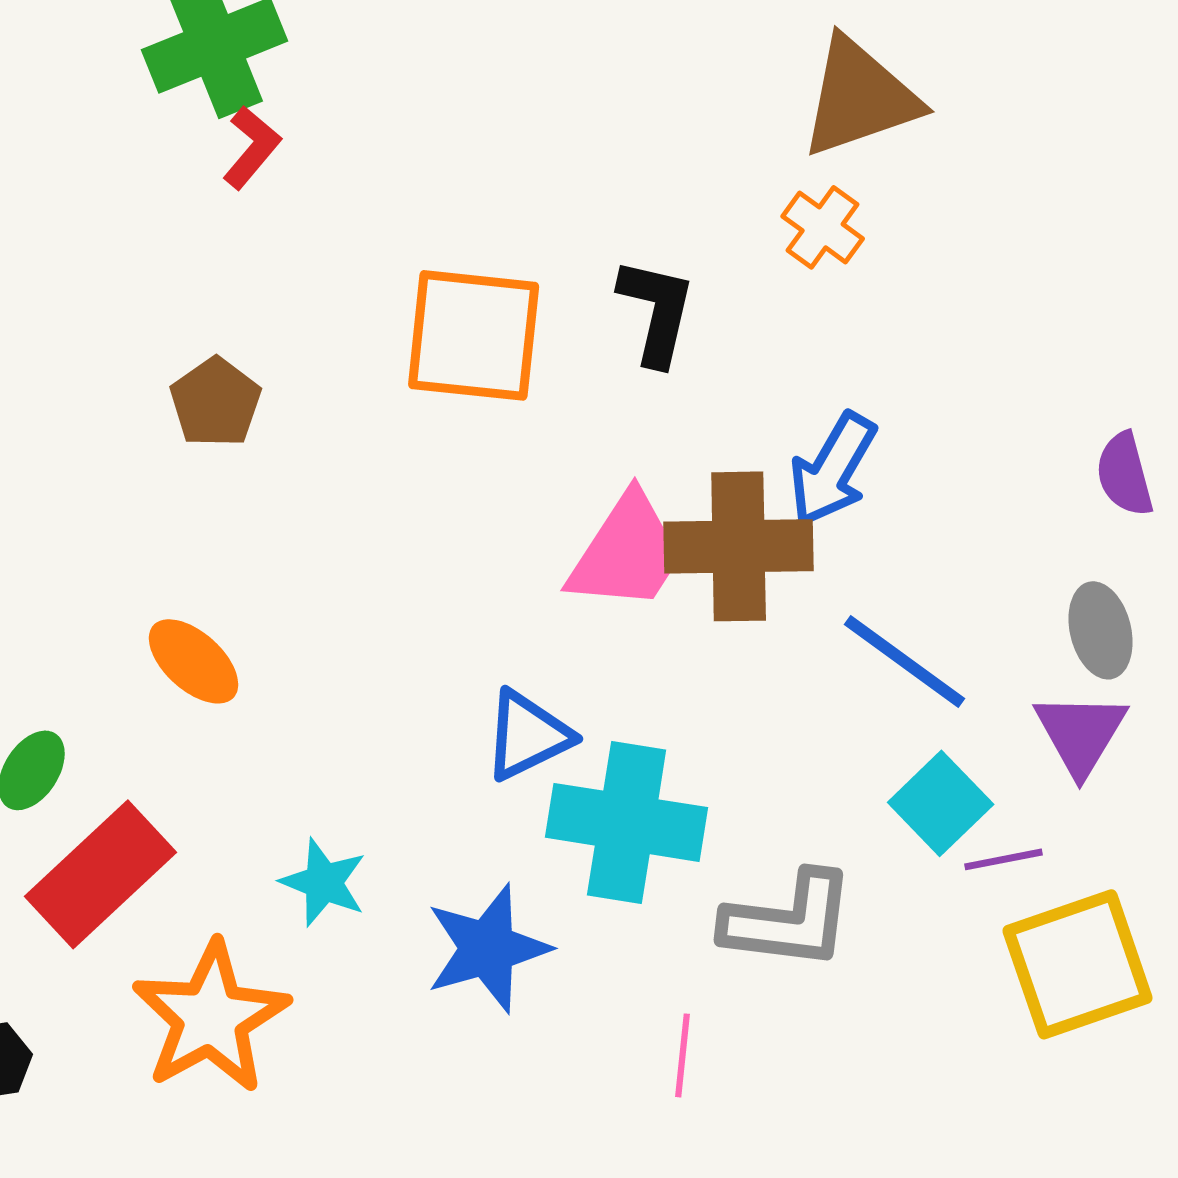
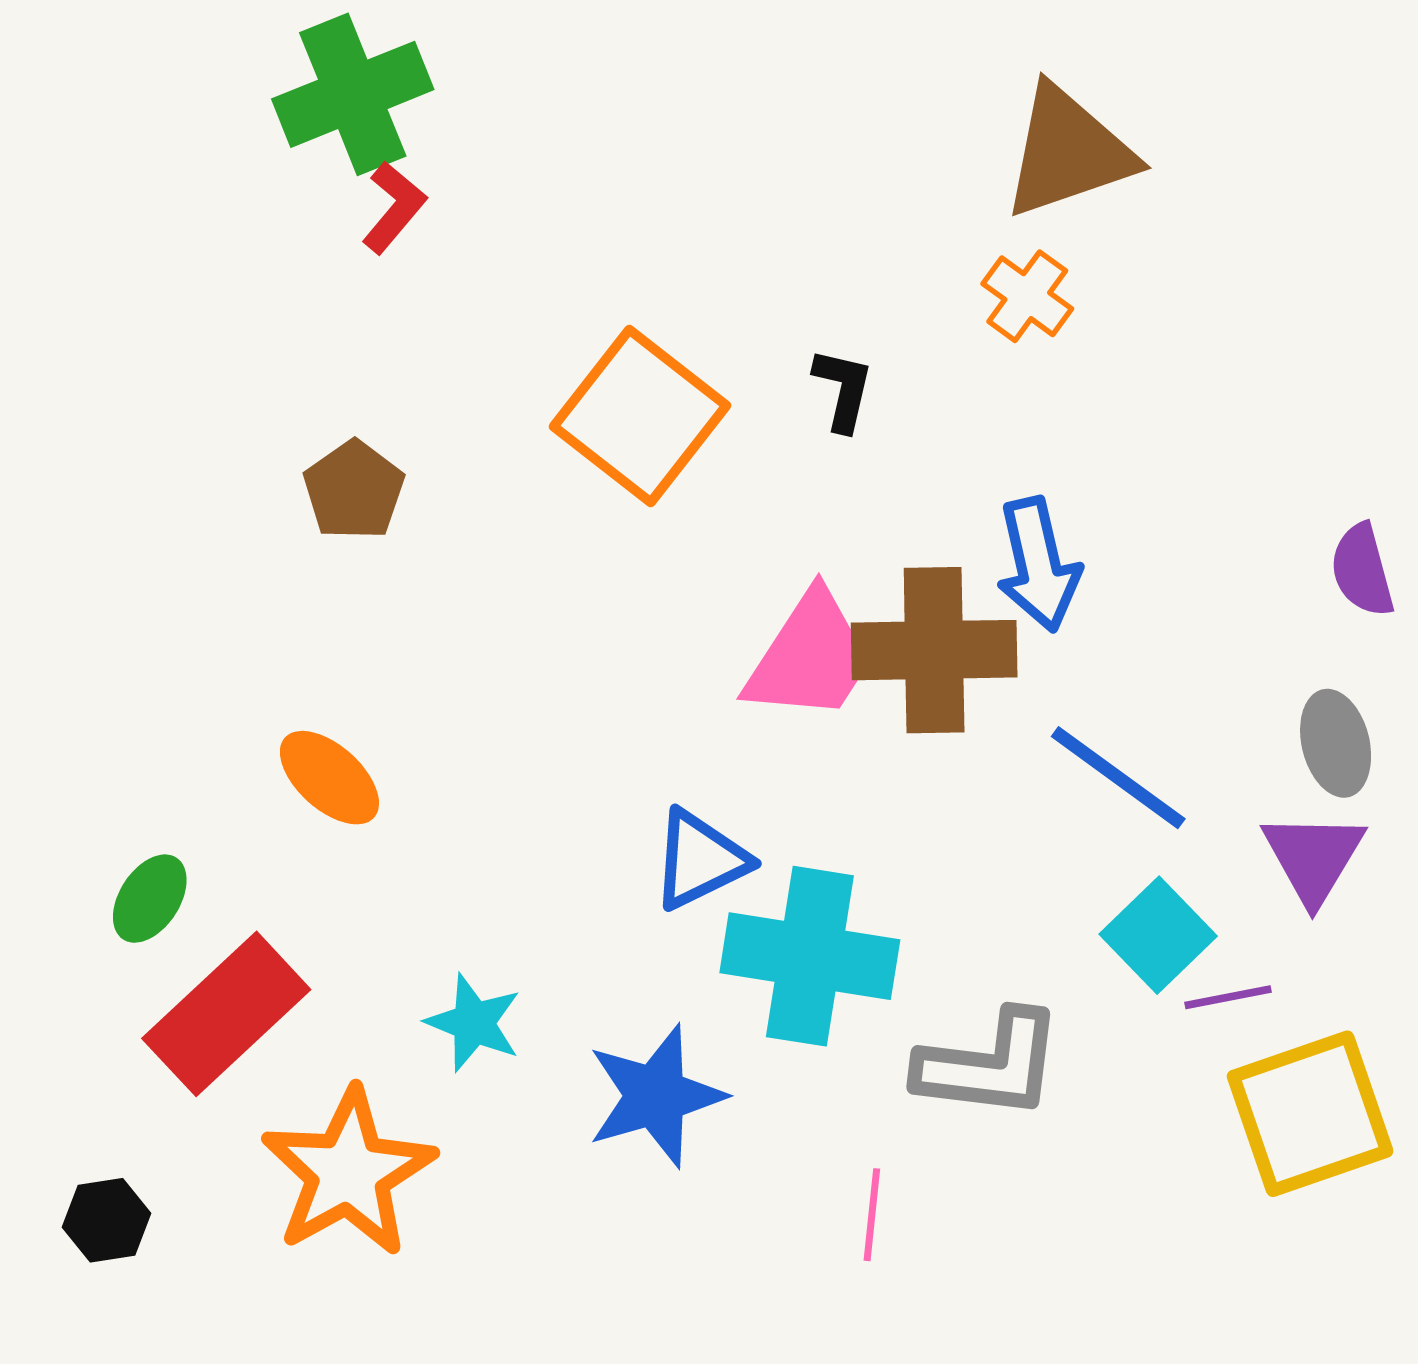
black L-shape: (657, 311) -> (843, 389), size x0.7
orange square: (474, 335) -> (640, 416), turned 32
blue arrow: (833, 469) -> (1038, 565), turned -43

